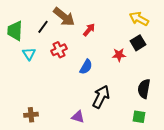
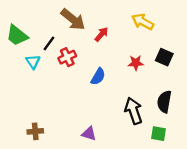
yellow arrow: (139, 19) -> (143, 22), moved
black line: (43, 27) -> (49, 43), moved
green trapezoid: (15, 31) -> (17, 35), turned -55
black square: (138, 43) -> (164, 57), moved, turned -35
black arrow: (101, 97) -> (133, 111), moved, turned -45

